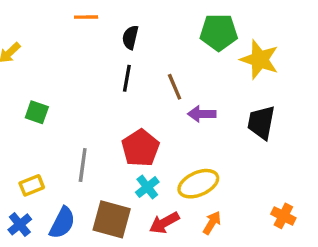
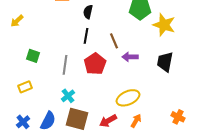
red pentagon: (141, 148) -> (95, 64), moved
gray line: (83, 165) -> (65, 65), moved
yellow rectangle: (32, 185) -> (25, 87), moved
cyan cross: (147, 187) -> (68, 96), moved

